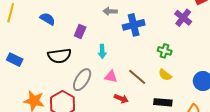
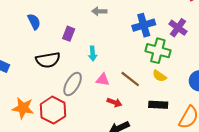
purple cross: (183, 18) -> (178, 28), moved
blue semicircle: (48, 19) -> (34, 22), turned 35
blue cross: (134, 25) -> (144, 25), moved
green cross: (165, 51) -> (158, 51), size x1.6

